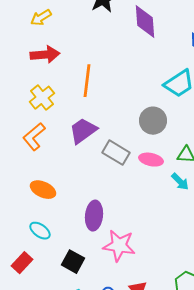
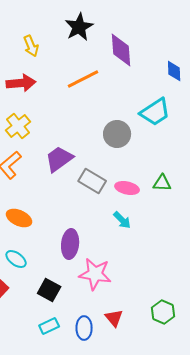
yellow arrow: (41, 18) -> (31, 46), moved, turned -80
orange line: (87, 81) -> (83, 79), moved, turned 56
gray circle: (153, 121) -> (117, 134), moved
cyan arrow: (180, 182) -> (122, 220), moved

